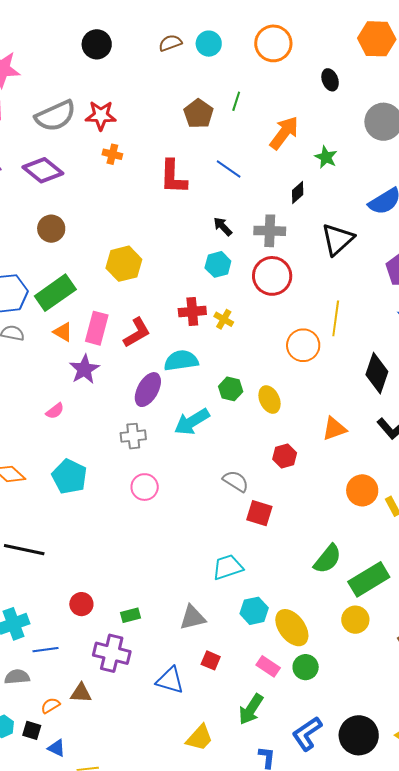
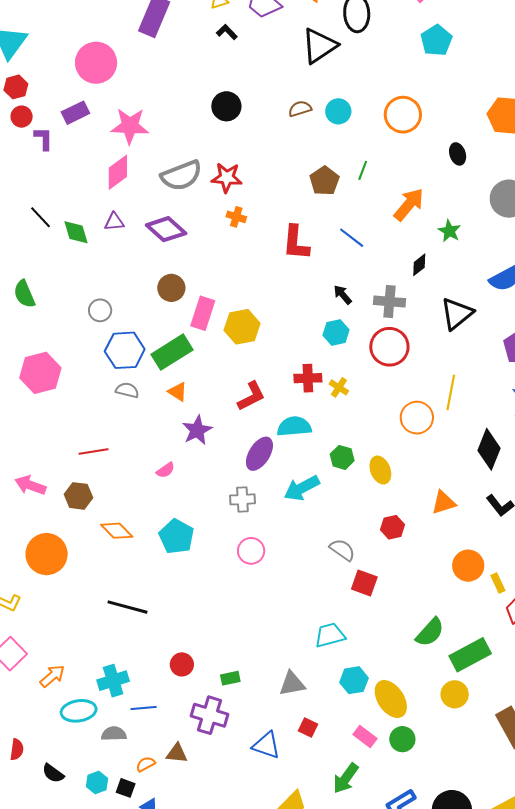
pink rectangle: (97, 328) -> (203, 313), moved

